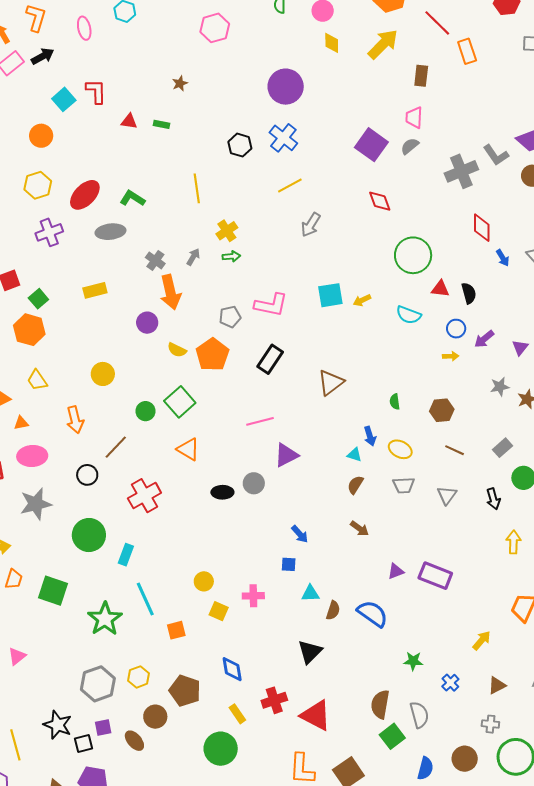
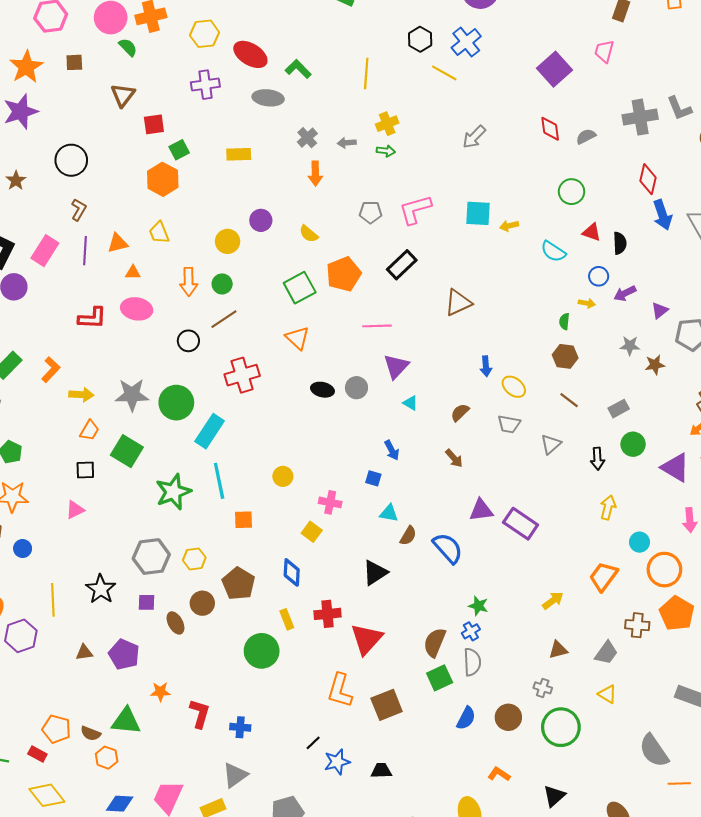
gray semicircle: (410, 146) -> (586, 136), moved
yellow line: (290, 186) -> (444, 73), moved, turned 45
red ellipse: (85, 195) -> (250, 54), turned 64
green circle: (413, 255) -> (572, 192), size x0.7
gray arrow: (193, 257) -> (347, 143), turned -138
blue arrow: (503, 258) -> (662, 215), size x1.6
orange arrow: (170, 292) -> (315, 174), size x0.7
pink L-shape: (271, 305) -> (415, 210), turned 140
purple circle: (147, 323) -> (261, 220), moved
orange pentagon: (212, 355) -> (344, 274), moved
green semicircle: (395, 402) -> (564, 321), moved
green circle: (145, 411) -> (222, 284), moved
purple triangle: (286, 455) -> (396, 366), turned -32
cyan triangle: (355, 455) -> (410, 403), moved
gray star: (36, 504) -> (132, 395), moved
cyan rectangle: (126, 555) -> (210, 431), size x1.5
purple triangle: (396, 571) -> (481, 510), size x1.4
yellow square: (219, 611) -> (312, 532), moved
blue cross: (450, 683) -> (471, 631), moved
red triangle: (316, 715) -> (366, 639), turned 32
black square: (83, 743) -> (85, 470), moved

